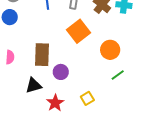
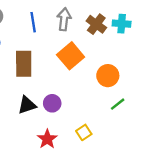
brown rectangle: (42, 55) -> (24, 64), moved
black triangle: (34, 85) -> (27, 105), moved

